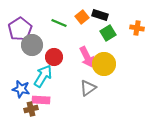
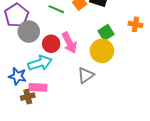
orange cross: (137, 28) -> (135, 24), moved
green square: (108, 33) -> (106, 33), moved
pink arrow: (87, 57) -> (69, 43), moved
cyan arrow: (43, 76) -> (40, 63), turned 40

